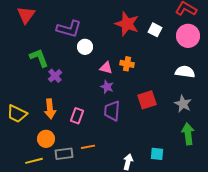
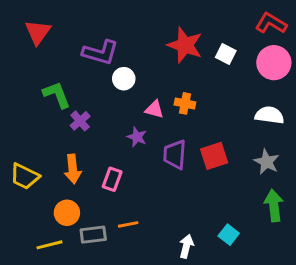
purple star: (107, 87) -> (137, 137), moved
purple trapezoid: (112, 111) -> (175, 154), moved
cyan square: (157, 154) -> (229, 235), turned 32

